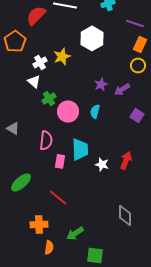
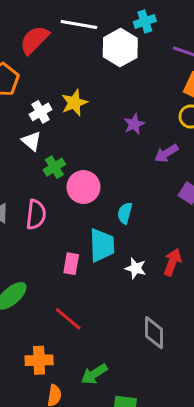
white hexagon: (92, 38) -> (120, 48), moved
purple star: (101, 84) -> (134, 124), moved
cyan semicircle: (95, 111) -> (125, 213), moved
pink semicircle: (46, 140) -> (36, 215), moved
gray diamond: (125, 215) -> (154, 333), moved

